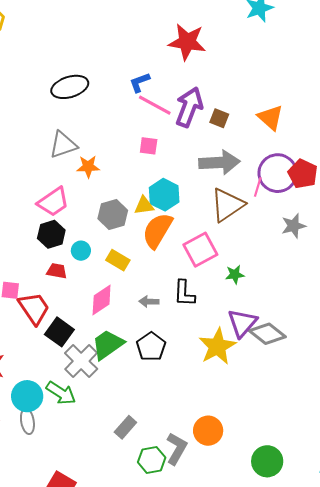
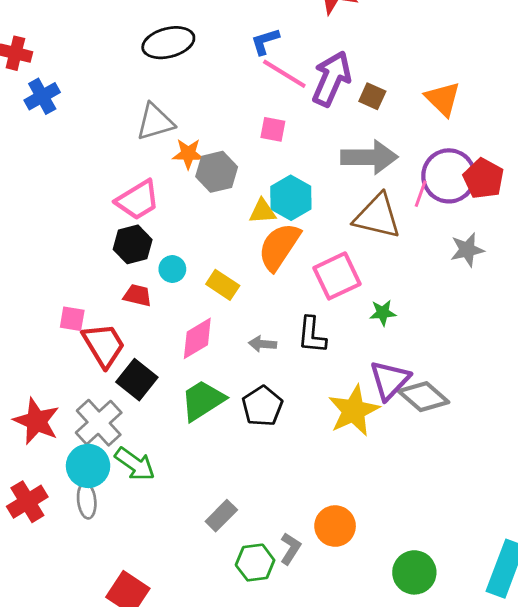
brown triangle: (227, 205) -> (377, 216), turned 45
gray hexagon: (113, 215) -> (217, 172), moved
gray cross: (81, 361) -> (99, 423), moved
gray L-shape: (177, 449) -> (290, 549), size x0.7

